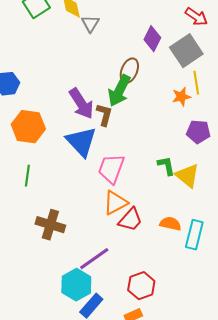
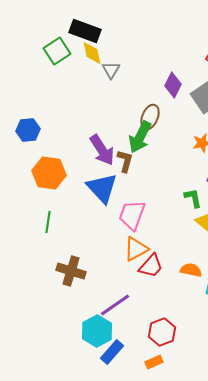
green L-shape: (166, 166) -> (193, 198), moved

